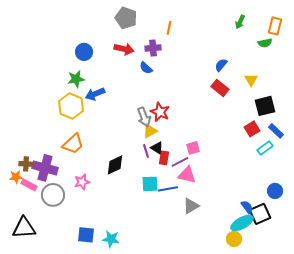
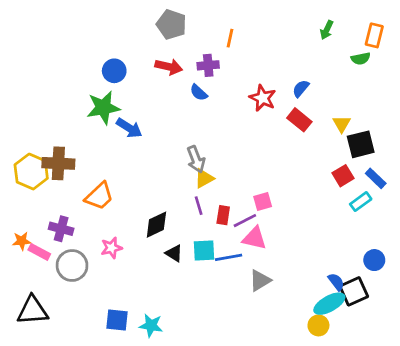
green star: (76, 79) -> (103, 108), size x1.4
yellow triangle: (251, 80) -> (342, 124), moved
blue arrow: (95, 94) -> (129, 128), turned -126
yellow hexagon: (71, 106) -> (31, 172), moved
red star: (160, 112) -> (263, 98), moved
black triangle: (157, 148) -> (174, 253), moved
brown cross: (26, 164) -> (58, 163), moved, size x1.6
purple cross: (45, 168) -> (61, 229), size x0.7

